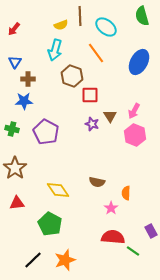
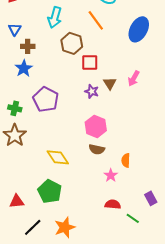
blue star: (24, 101) -> (24, 68), turned -30
green cross: (12, 129) -> (15, 108), moved
pink hexagon: (135, 135) -> (96, 126), moved
red triangle: (17, 203) -> (17, 201), moved
red semicircle: (113, 237) -> (113, 204), size x0.7

